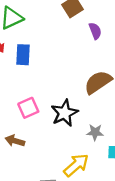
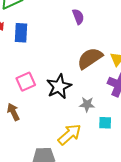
purple semicircle: (95, 31) -> (78, 17), moved
brown arrow: (15, 141) -> (13, 112), turned 48

